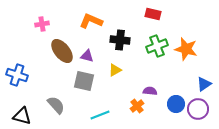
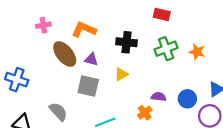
orange L-shape: (91, 21) -> (84, 29), moved
orange star: (186, 49) -> (197, 52), size x0.7
blue circle: (176, 104) -> (187, 99), moved

